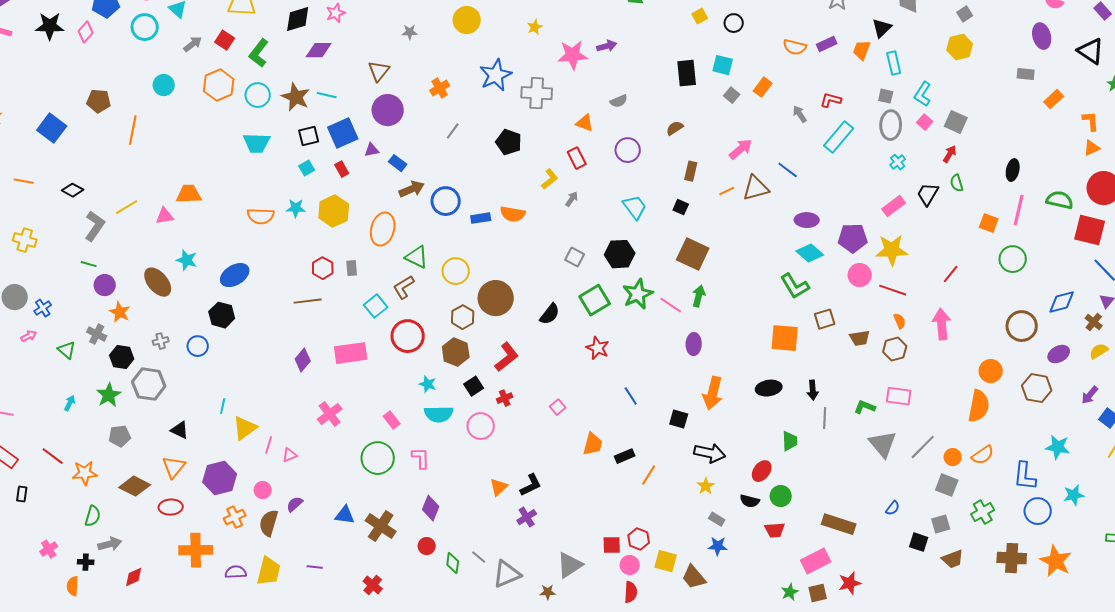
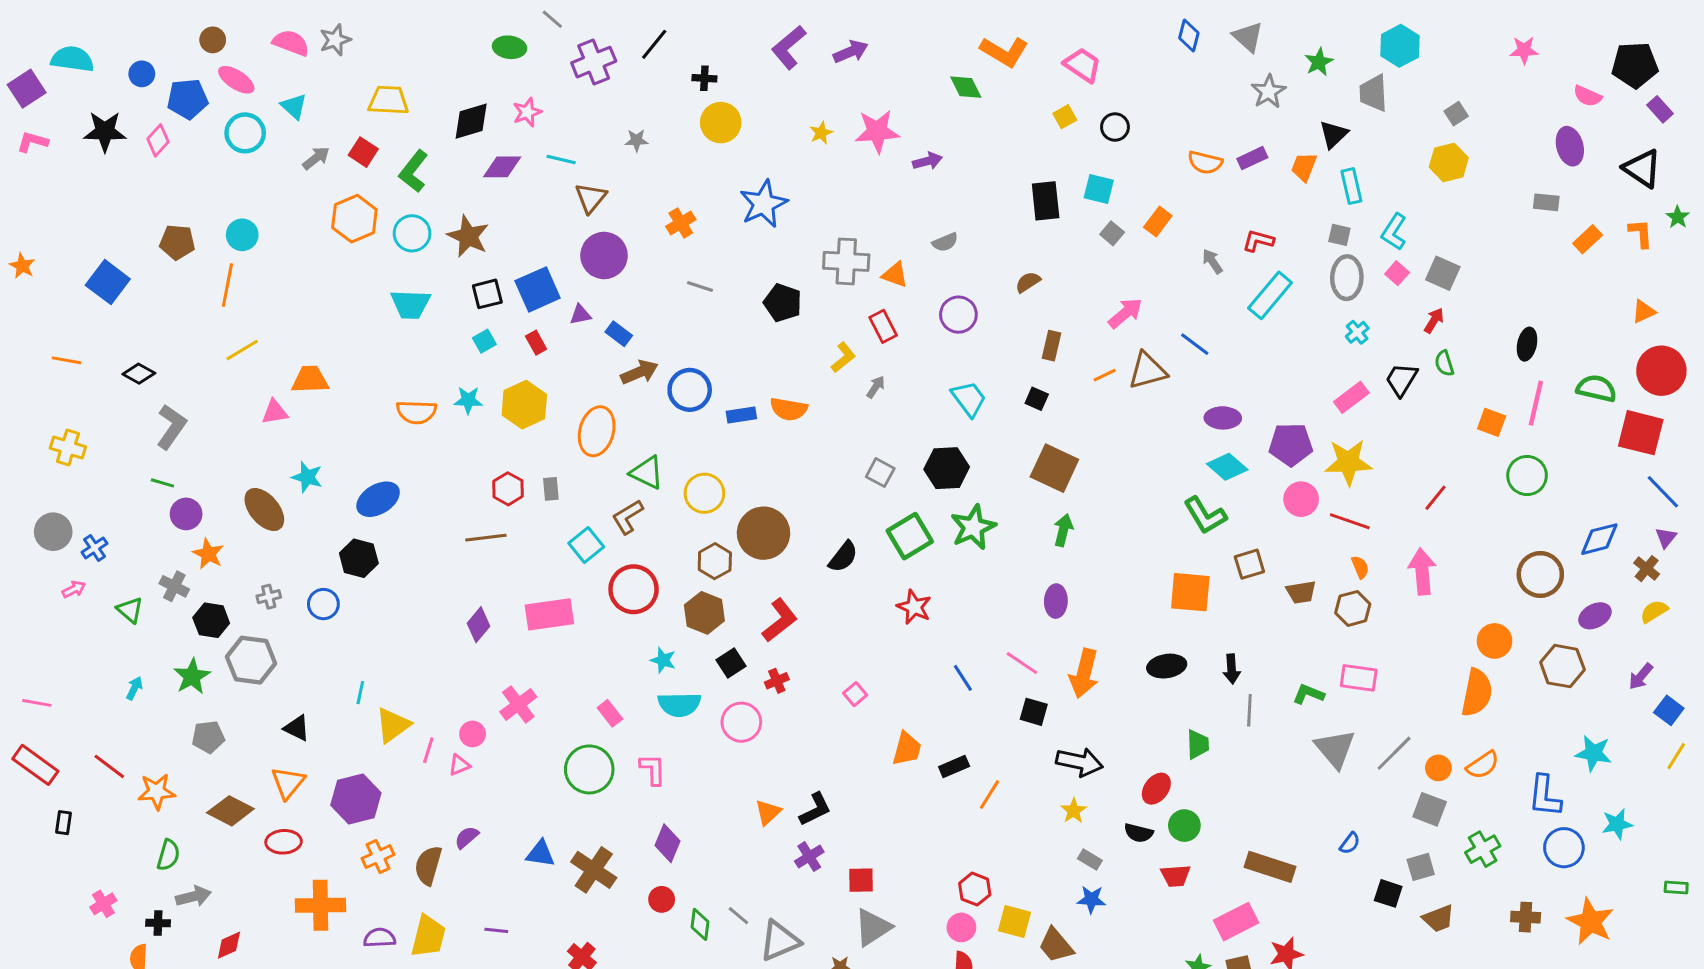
pink star: (573, 55) -> (877, 131), moved
cyan circle: (164, 85) -> (242, 235), moved
gray cross: (537, 93) -> (846, 261), moved
cyan line: (327, 95) -> (561, 160), moved
orange L-shape: (1091, 121) -> (1641, 233), moved
gray line: (453, 131) -> (700, 287), turned 72
yellow line: (127, 207) -> (242, 350), moved
pink line: (671, 305) -> (1022, 663), moved
pink circle: (263, 490) -> (473, 734), moved
red square: (612, 545) -> (861, 880), moved
brown cross: (1012, 558) -> (1526, 917), size x0.7

